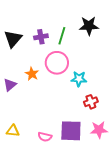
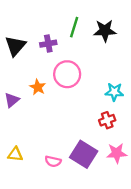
green line: (62, 36) -> (74, 27), moved
cyan star: (79, 79) -> (114, 92), moved
purple square: (71, 131) -> (84, 154), turned 30

